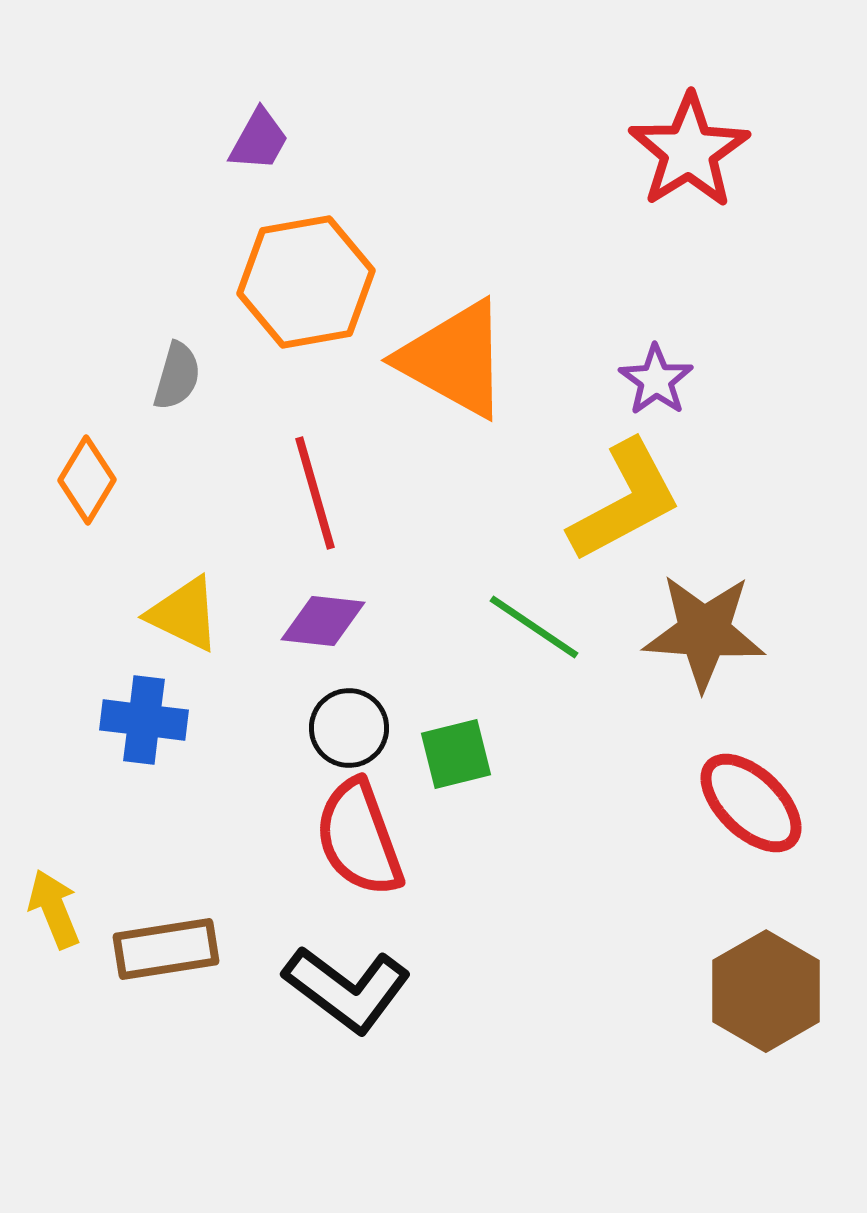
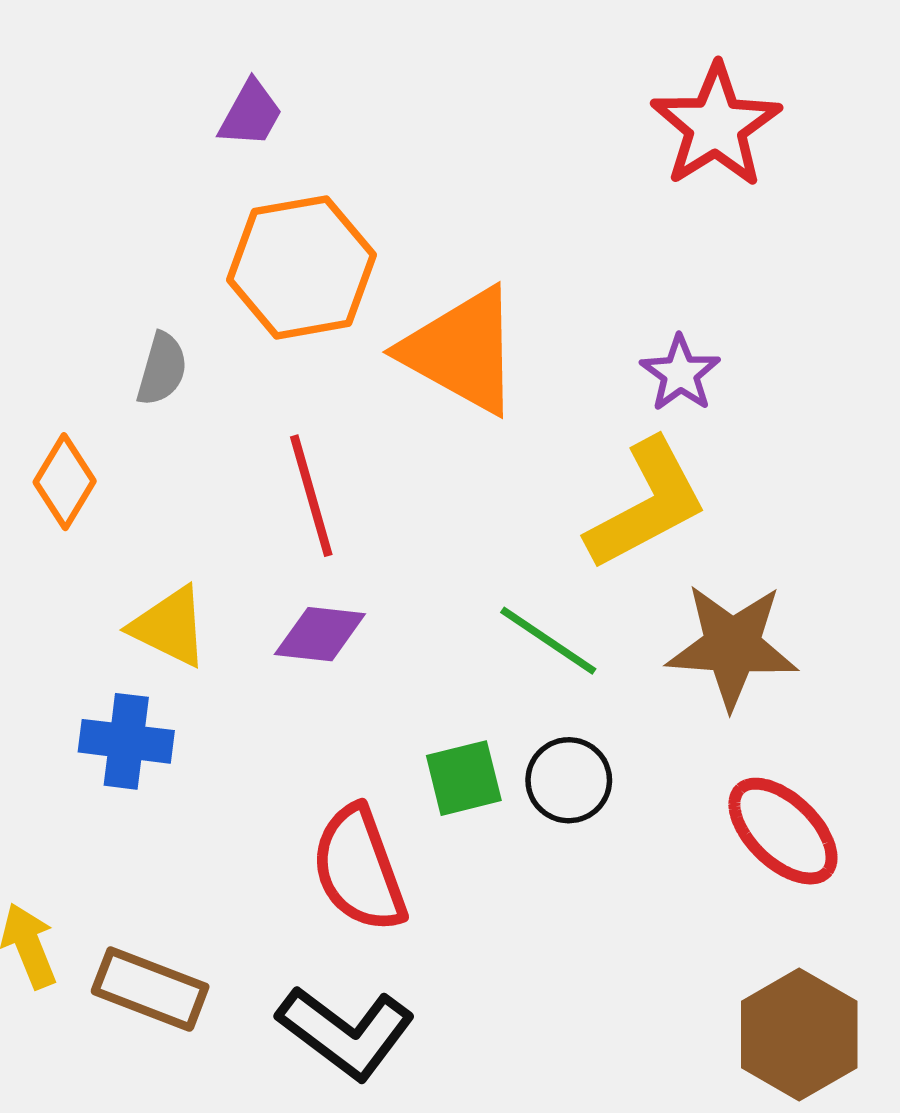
black circle: (349, 728) -> (569, 780), moved
brown rectangle: (166, 949) -> (150, 989), turned 30

